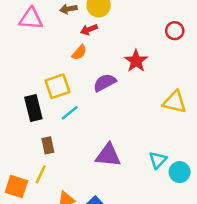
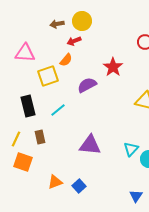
pink triangle: (31, 19) -> (25, 53), moved
yellow square: (58, 86) -> (48, 76), moved
yellow line: (41, 174) -> (16, 139), moved
orange square: (16, 187) -> (23, 162), moved

